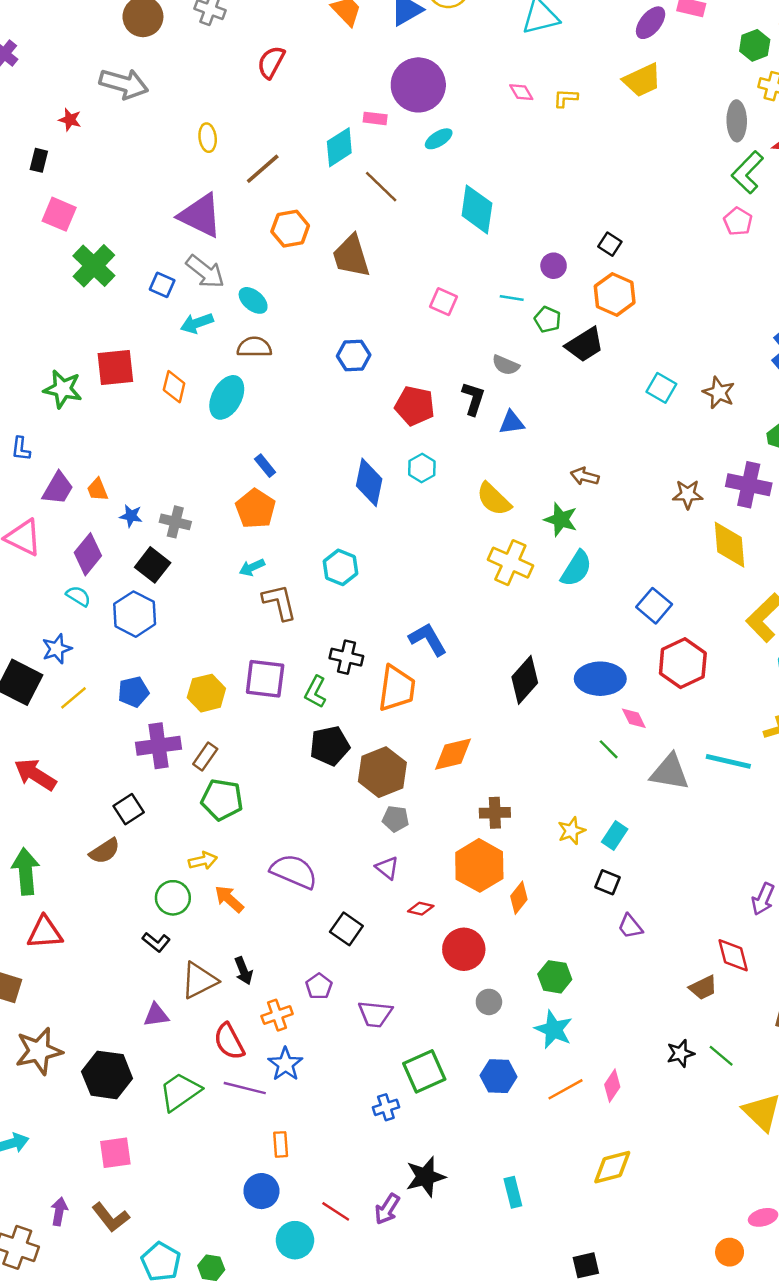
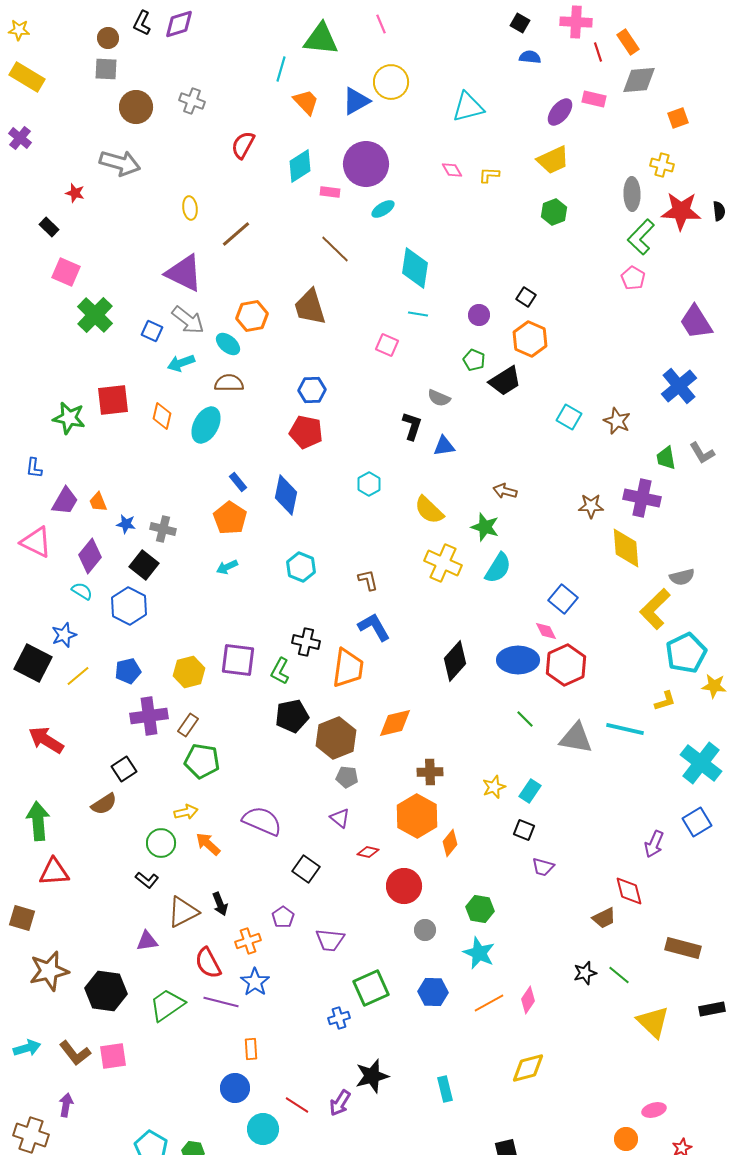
green hexagon: (755, 45) -> (554, 212), moved
cyan diamond: (339, 147) -> (300, 166), moved
black rectangle: (39, 160) -> (49, 227), turned -60
orange hexagon: (290, 229) -> (252, 316), moved
cyan line: (512, 298) -> (418, 314), moved
red pentagon: (415, 406) -> (306, 432), moved
blue diamond: (369, 482) -> (286, 495), moved
brown L-shape: (279, 602) -> (368, 580), moved, size x0.7
red hexagon: (683, 663) -> (566, 665), moved
pink diamond: (634, 718) -> (546, 631), moved
purple trapezoid: (630, 927) -> (543, 867), turned -35
brown L-shape: (111, 1217) -> (75, 1053), moved

